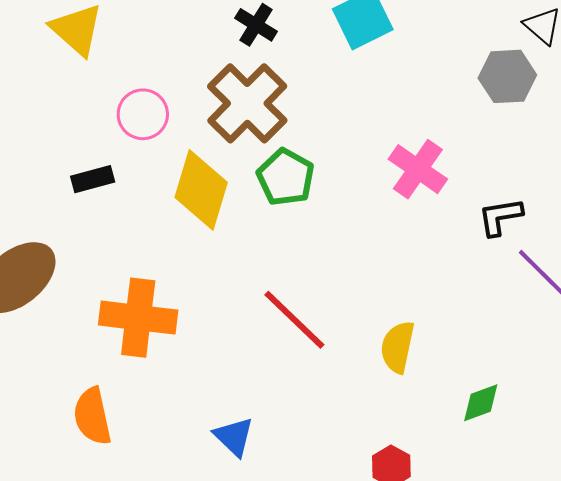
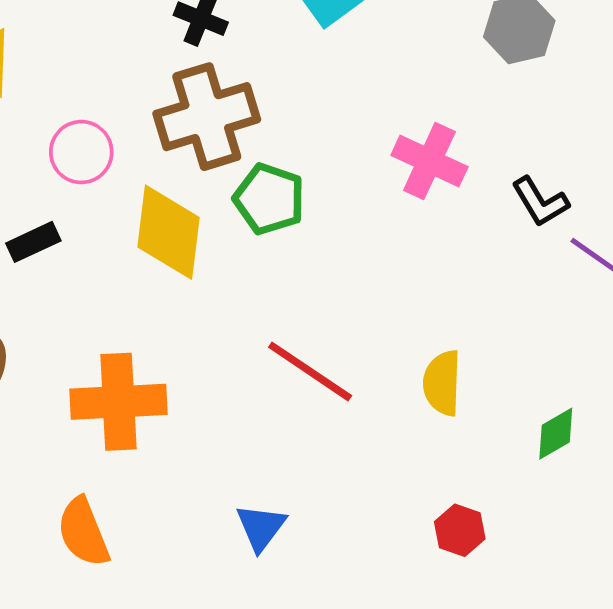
brown cross: (247, 103) -> (207, 117), turned 38
black L-shape: (500, 217) -> (540, 202), turned -102
blue triangle: (234, 437) -> (261, 527), turned 33

